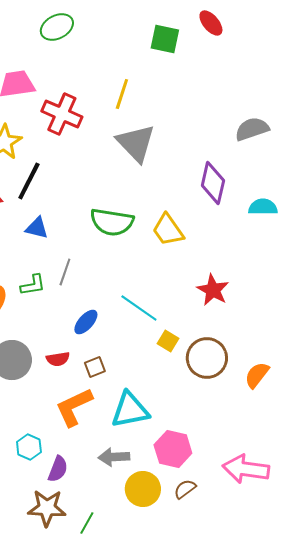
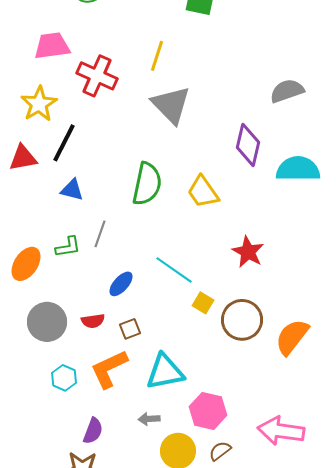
cyan semicircle: (263, 207) -> (298, 169), size x1.5
green semicircle: (112, 222) -> (147, 184), turned -87
orange semicircle: (257, 375) -> (292, 337), size x1.4
cyan hexagon: (29, 447) -> (64, 378), moved
gray arrow: (114, 457) -> (149, 419), size x0.7

